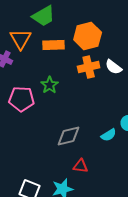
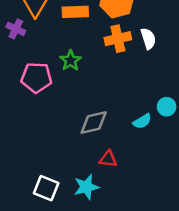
white semicircle: (114, 67) -> (148, 39), turned -144

